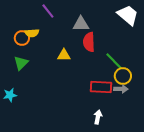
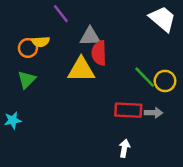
gray triangle: (81, 24) -> (90, 37), moved
red semicircle: (89, 42) -> (99, 53), moved
yellow triangle: (64, 55) -> (81, 70), size x1.6
yellow circle: (123, 76) -> (165, 81), moved

